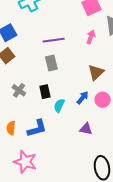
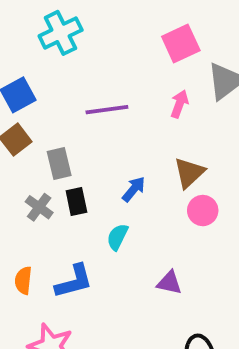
gray rectangle: (51, 63) -> (59, 163), moved
black rectangle: (45, 92) -> (76, 201), moved
blue arrow: (83, 98) -> (134, 189), moved
pink circle: (103, 100) -> (203, 211), moved

